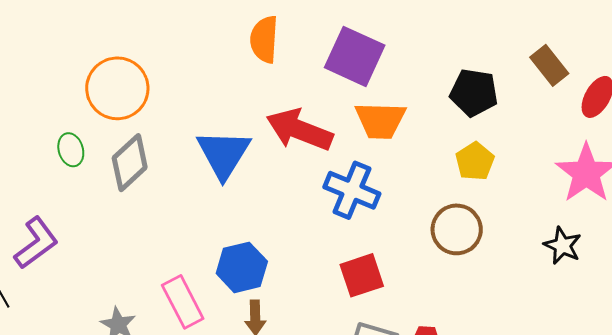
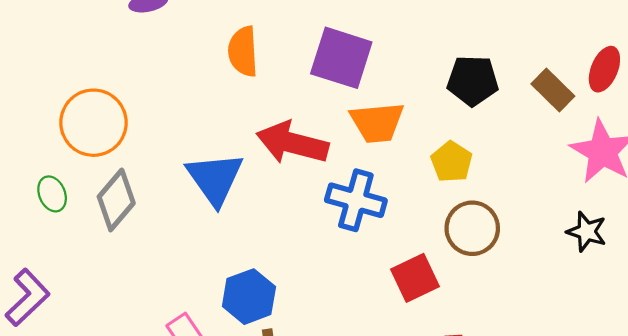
brown rectangle: (549, 65) -> (553, 90), moved
yellow pentagon: (475, 161) -> (452, 162), moved
red square: (362, 275) -> (415, 278), moved

